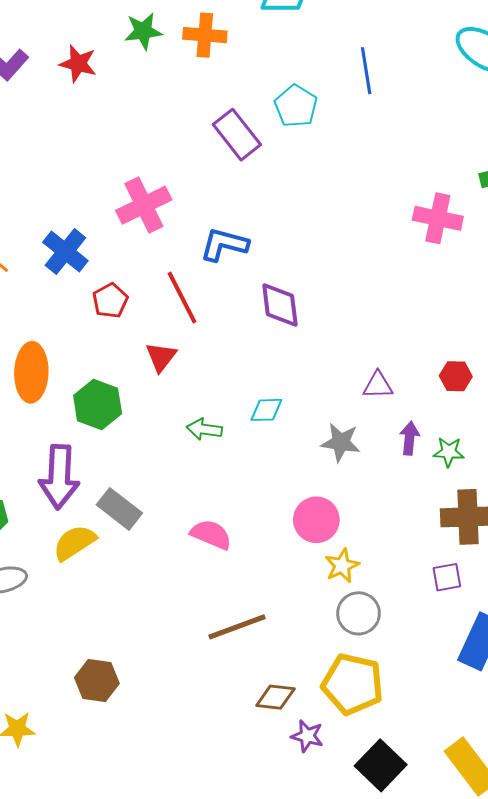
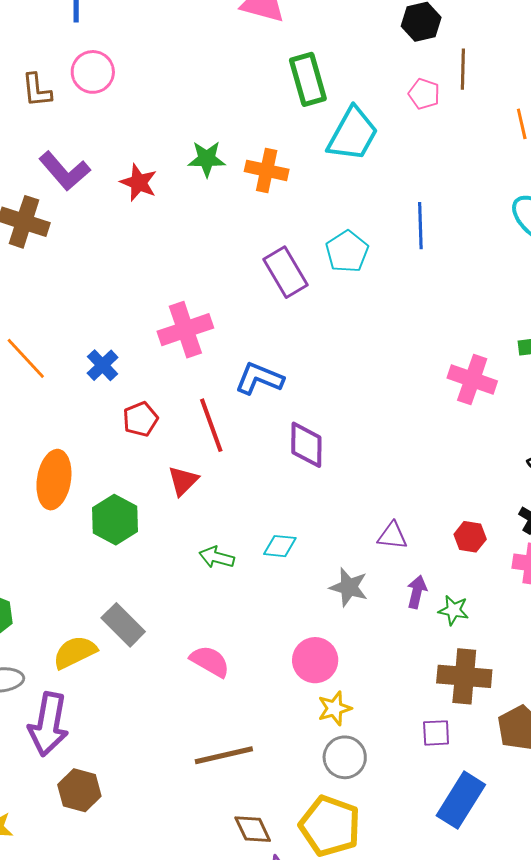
blue cross: (65, 251) -> (103, 365), size x0.7
purple arrow: (59, 477) -> (48, 724), moved
brown diamond: (275, 697) -> (253, 829), turned 51

